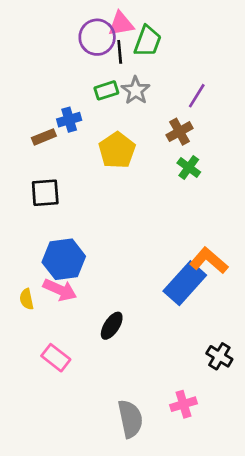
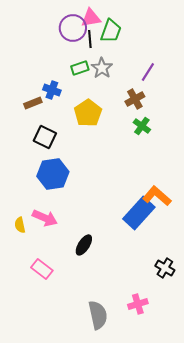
blue cross: (69, 120) -> (52, 90), turned 36
black square: (45, 193) -> (45, 137), moved, turned 30
blue hexagon: (64, 259) -> (53, 174), moved

